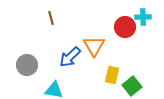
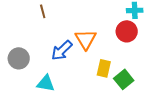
red circle: (125, 27) -> (127, 31), moved

